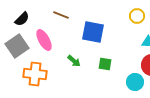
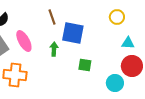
brown line: (61, 15) -> (52, 17), moved, turned 49
green arrow: (74, 61) -> (54, 49), moved, turned -128

